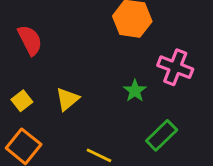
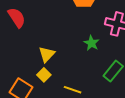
yellow square: (22, 101) -> (44, 75), moved

